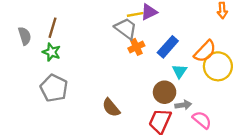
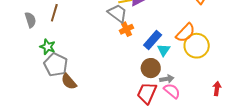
blue rectangle: (168, 47) -> (153, 40), moved
green star: (51, 52) -> (48, 47), moved
brown semicircle: (111, 108) -> (69, 82), moved
pink semicircle: (202, 120) -> (172, 91), moved

